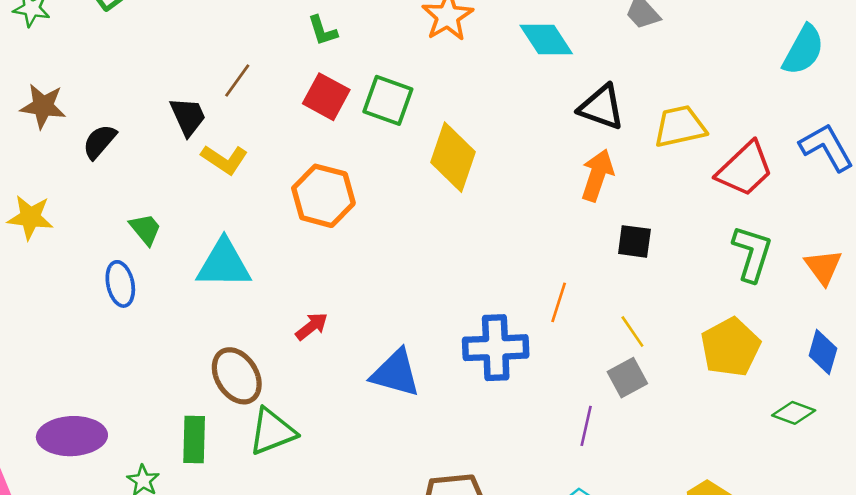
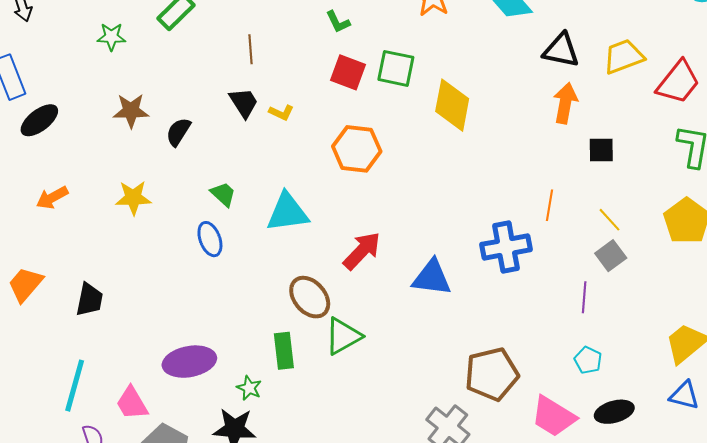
brown line: (237, 80) -> (250, 49), moved, turned -32
yellow L-shape: (224, 159) -> (281, 112), moved, size x0.7
red arrow: (312, 326) -> (362, 251), size x1.6

